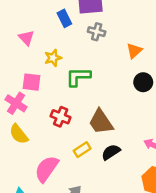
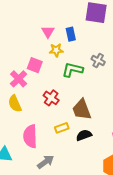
blue rectangle: (64, 18) -> (71, 34), moved
gray cross: (97, 32) -> (98, 60), moved
pink triangle: (26, 38) -> (48, 32), moved
pink semicircle: (47, 169) -> (30, 136), turned -50

